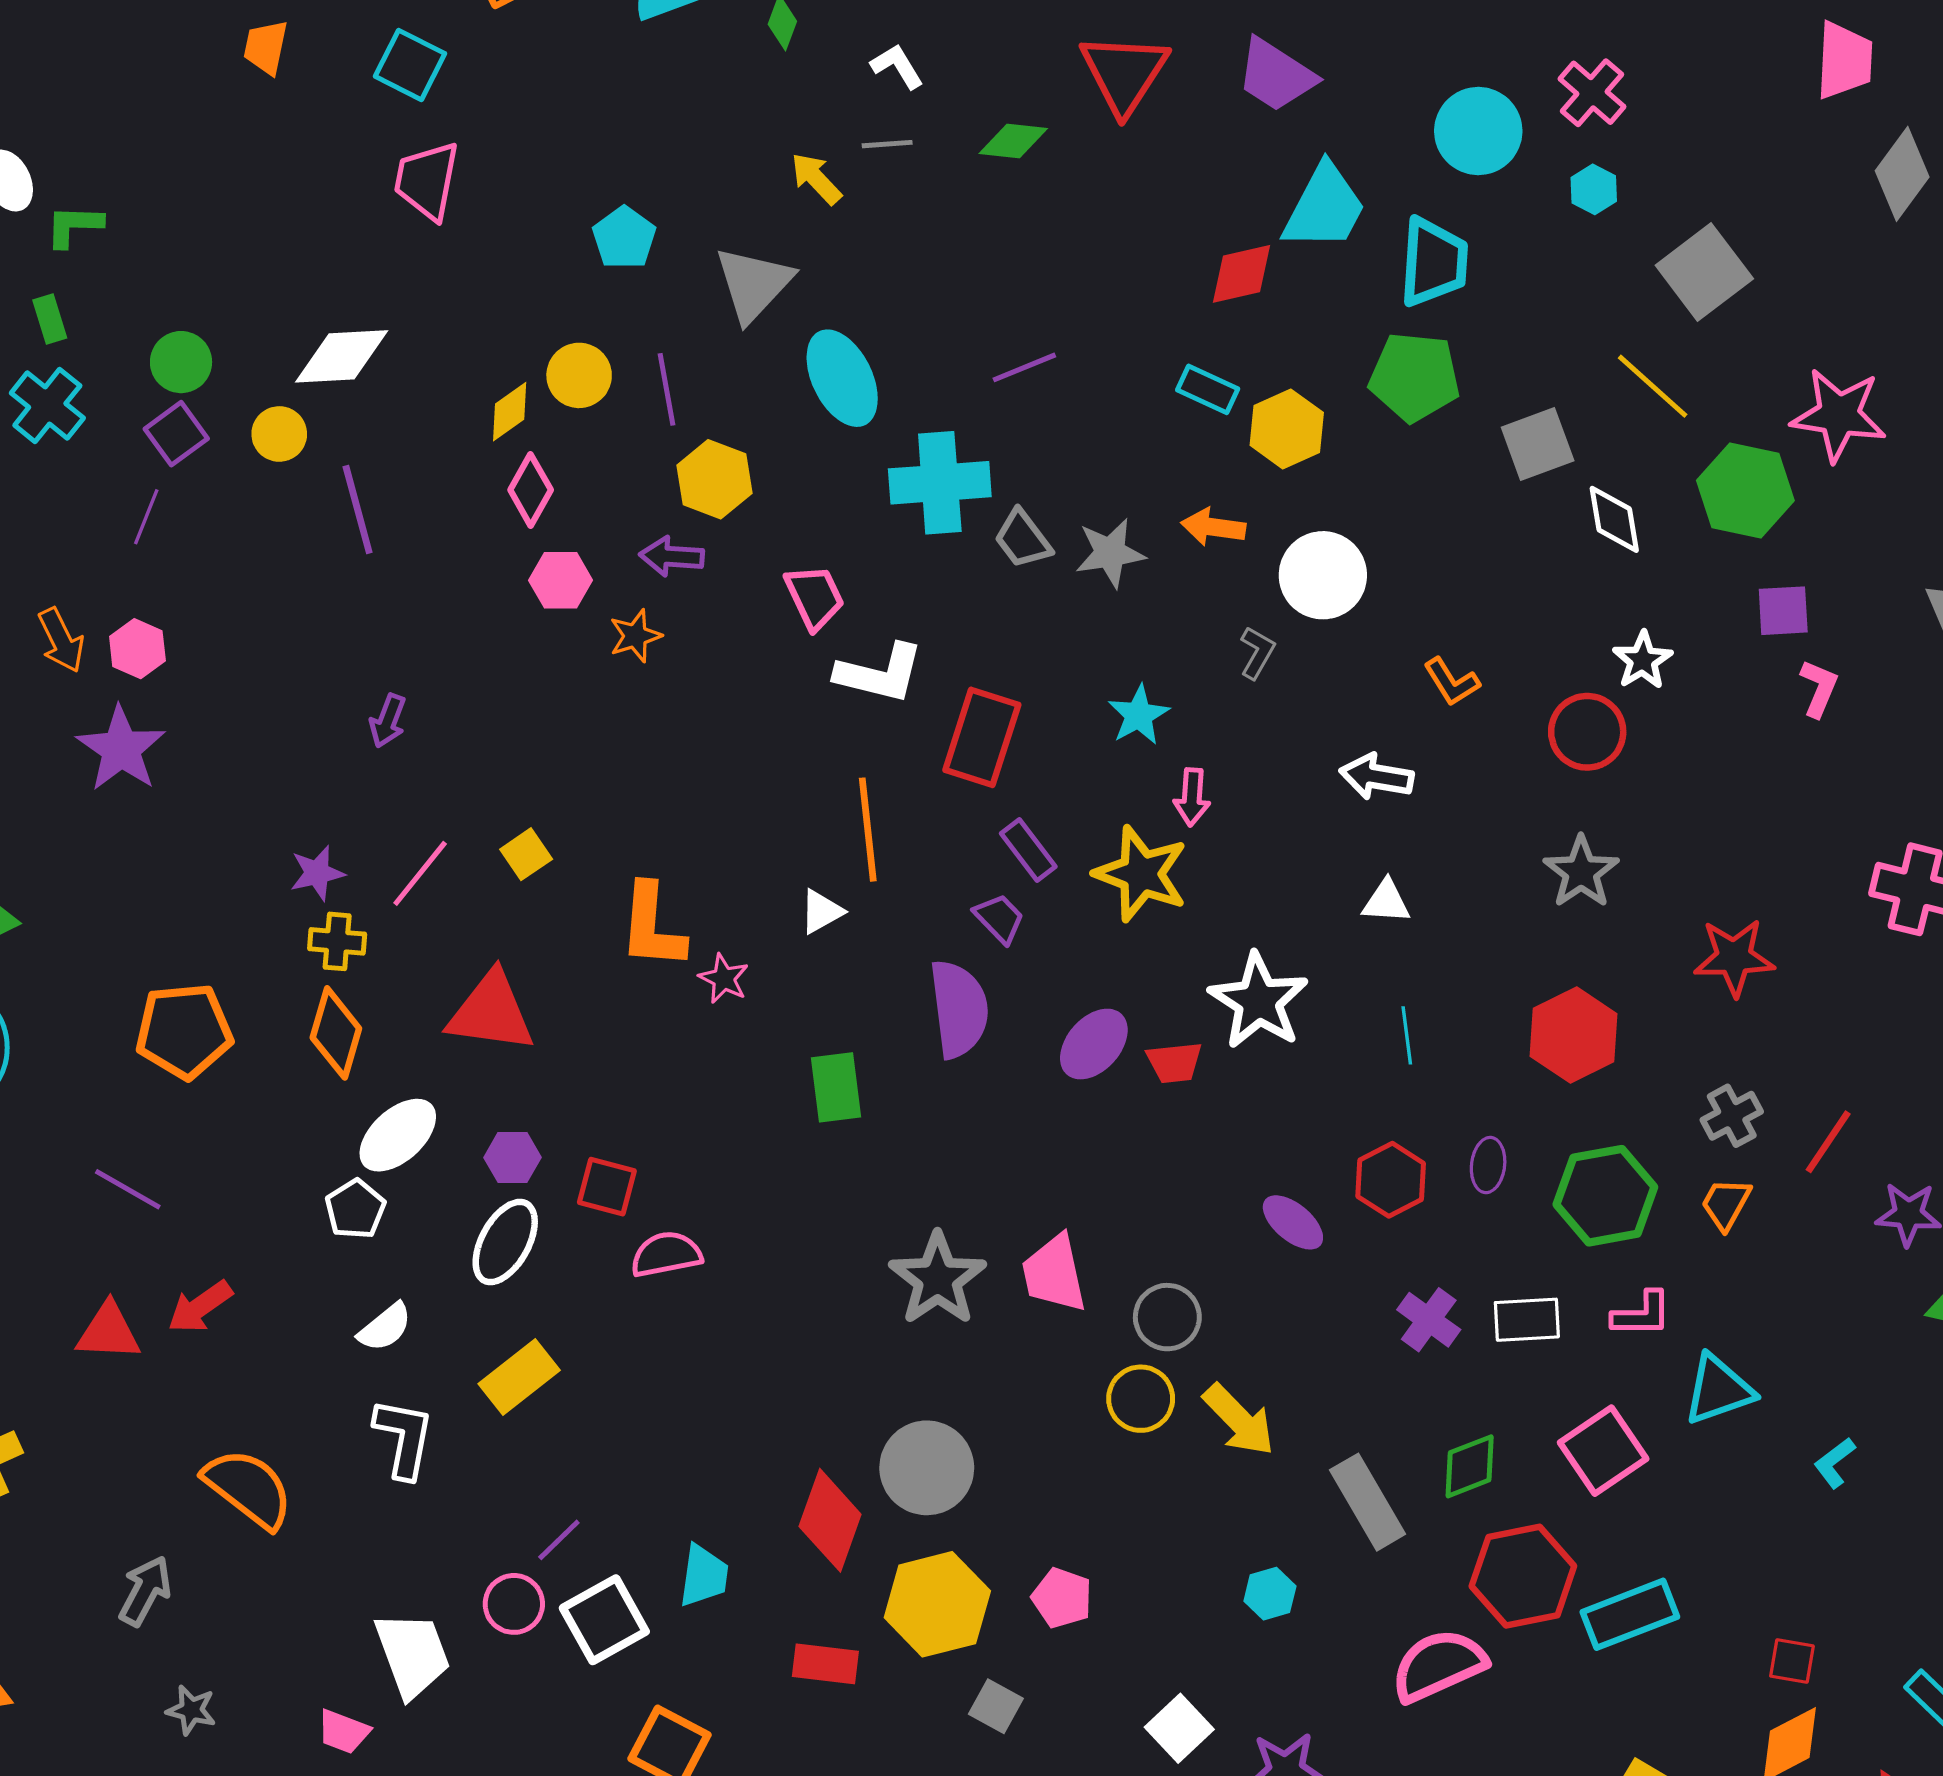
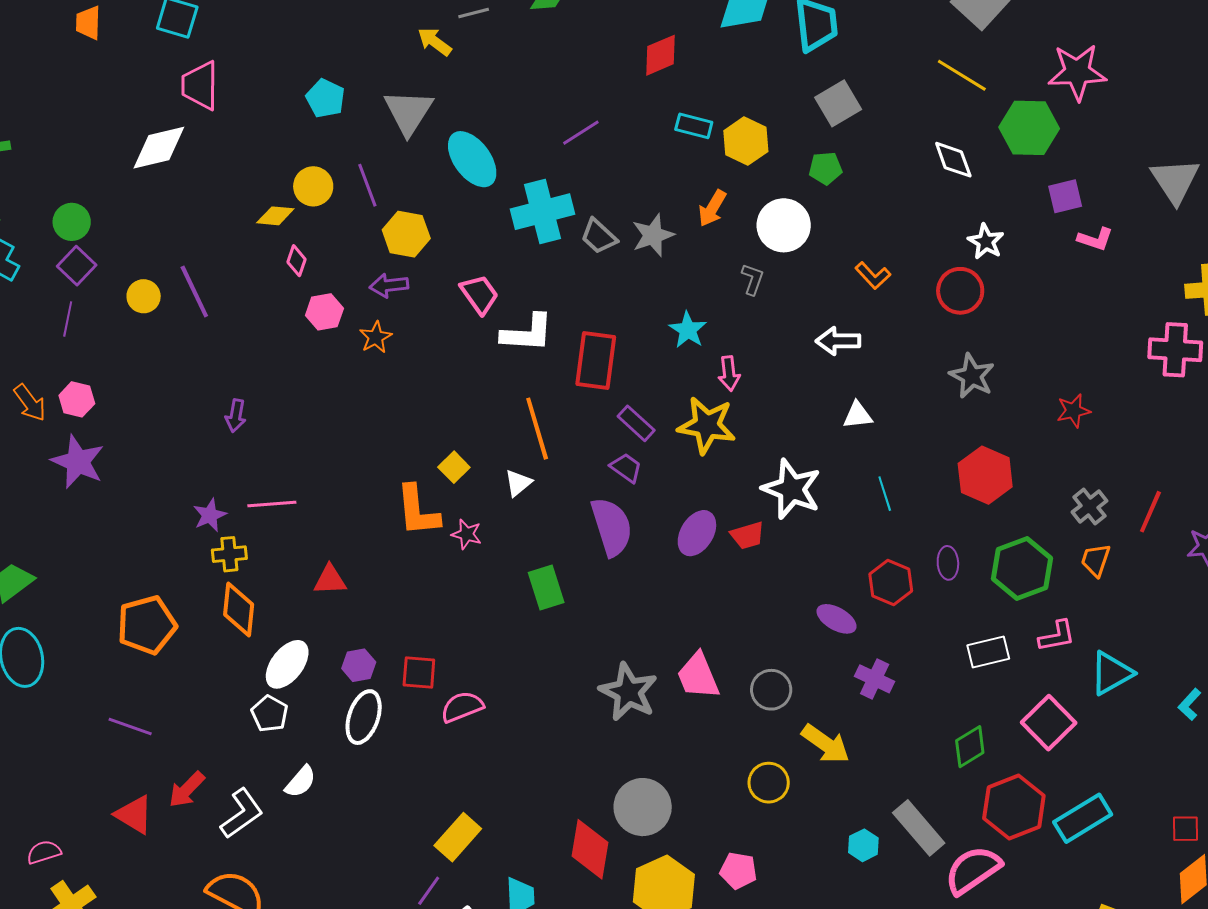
red diamond: (1241, 274) -> (661, 55), moved
white diamond: (342, 356) -> (159, 148), moved
green pentagon: (1415, 377) -> (825, 168), moved, size x0.6
yellow diamond: (510, 412) -> (275, 216), turned 51
yellow circle: (279, 434) -> (144, 296), moved
gray square: (1538, 444) -> (838, 103), moved
pink diamond: (531, 490) -> (297, 261), size x0.7
orange arrow: (1213, 527) -> (712, 208), turned -57
pink L-shape: (1819, 688) -> (1095, 239), turned 96
yellow square: (526, 854) -> (454, 467), moved
pink line: (420, 873) -> (272, 504), turned 57
red star: (1734, 957) -> (1073, 411), size x0.7
red triangle: (491, 1012) -> (330, 580), size x0.6
purple cross: (1429, 1320) -> (875, 679), moved
red triangle: (108, 1332) -> (134, 815), turned 39
yellow rectangle: (519, 1377) -> (458, 837), moved
yellow circle: (1141, 1399) -> (769, 783), moved
white L-shape: (404, 1438) -> (242, 813), moved, turned 54
gray rectangle: (1368, 1502) -> (919, 828), moved

